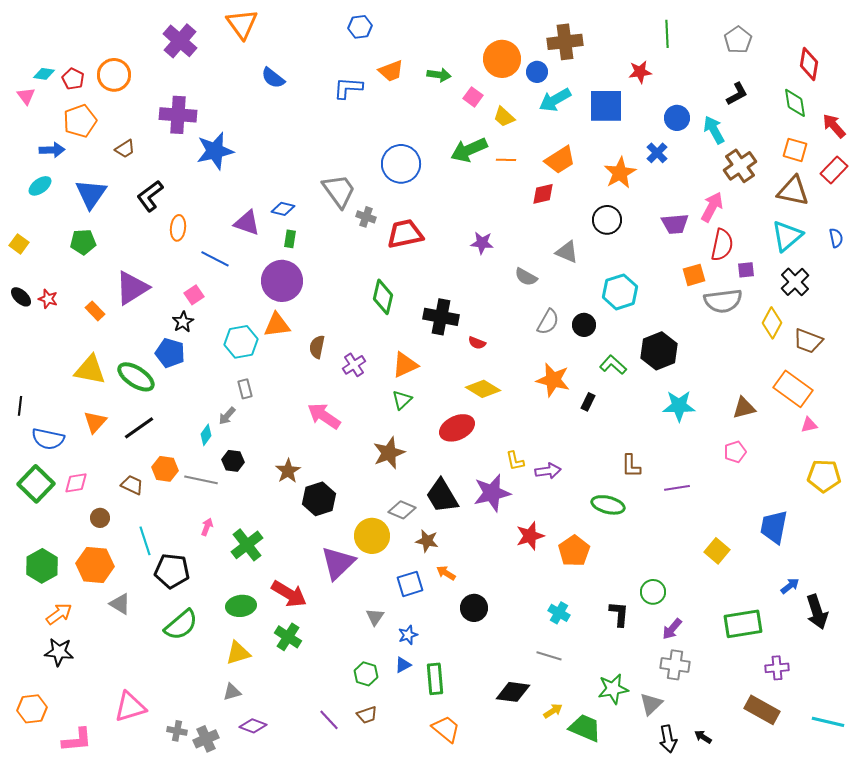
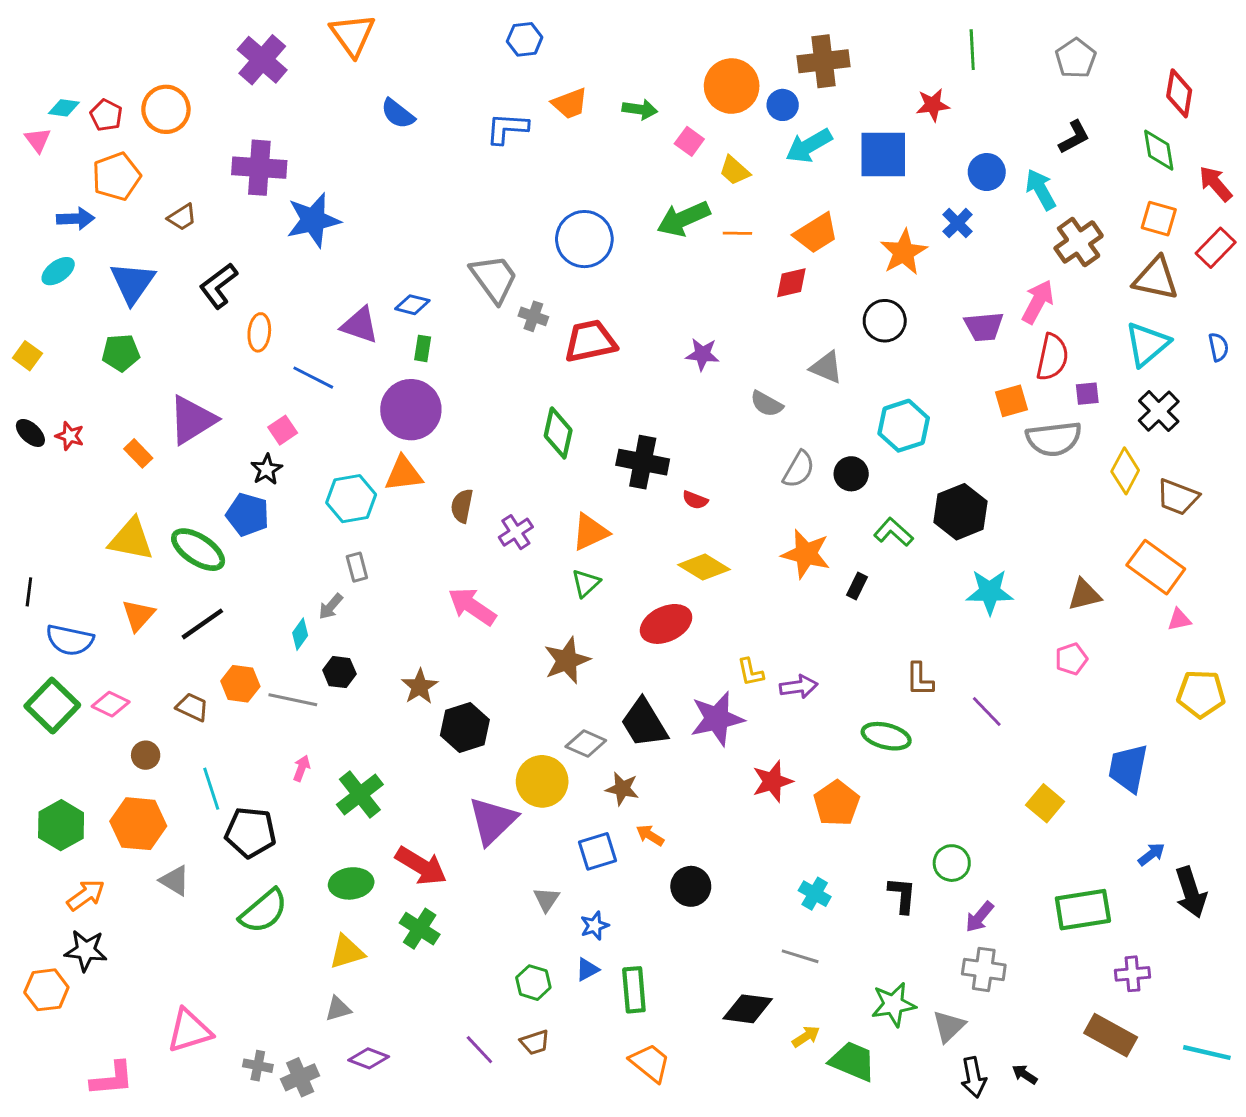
pink diamond: (76, 483) -> (111, 704), turned 35
purple line: (677, 488) -> (987, 711), turned 55
orange hexagon: (32, 709) -> (46, 990), moved

